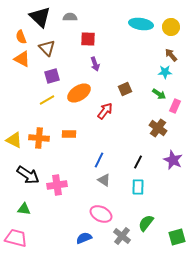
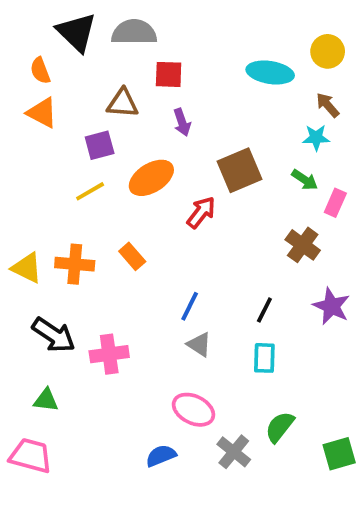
gray semicircle: (70, 17) -> (134, 32), size x1.6
cyan ellipse: (141, 24) -> (270, 72), moved
brown triangle: (47, 48) -> (123, 103), moved, turned -42
brown square: (125, 89) -> (239, 170), size x1.6
orange rectangle: (69, 134) -> (132, 256), turned 48

